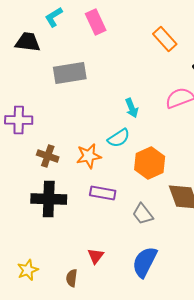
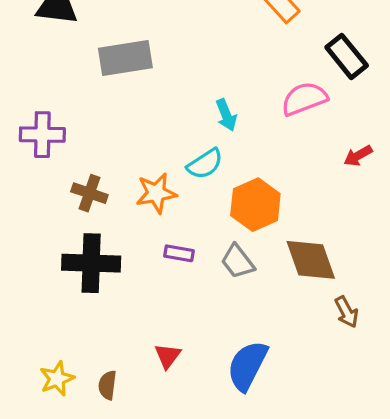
purple rectangle: (103, 193) -> (179, 253), size x0.7
gray trapezoid: (143, 214) -> (238, 261), moved
brown semicircle: (72, 278) -> (107, 385), moved

